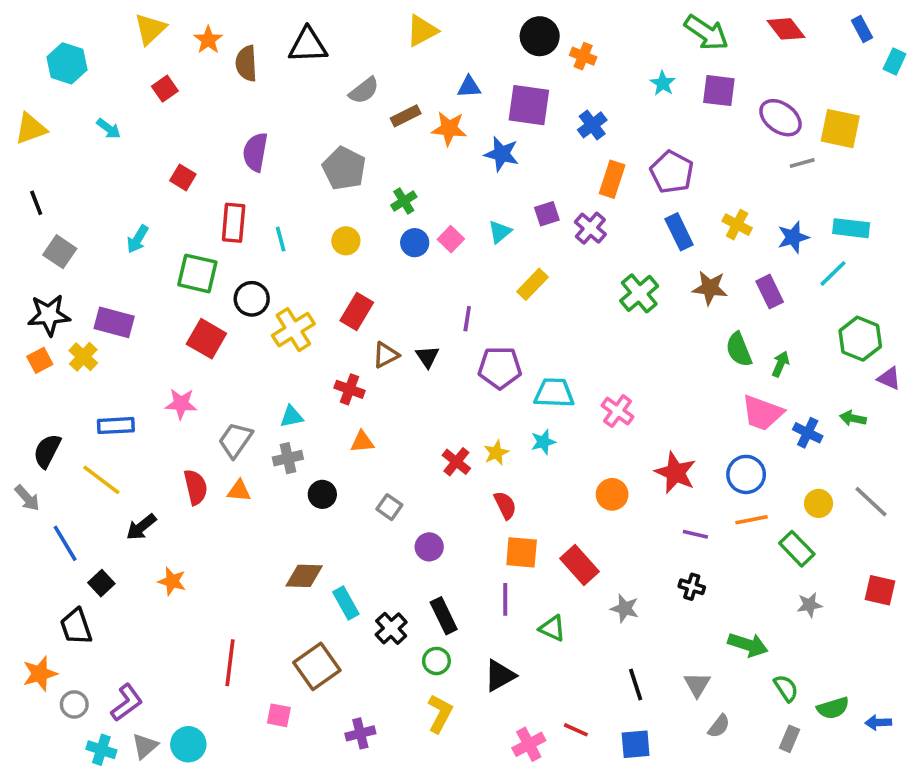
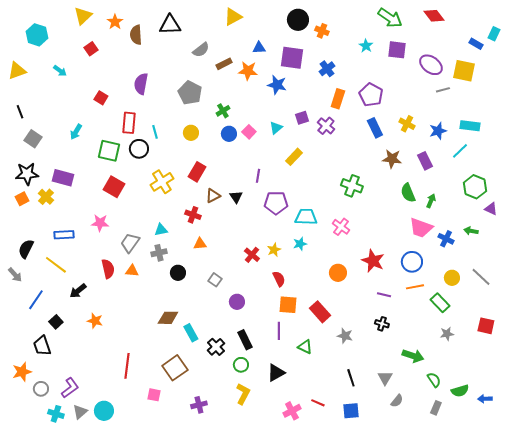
blue rectangle: (862, 29) -> (476, 44), moved, turned -32
green cross: (639, 293) -> (352, 186), moved, turned -30
black circle: (252, 299) -> (139, 149), moved
blue line: (65, 543) -> (36, 300), turned 65

